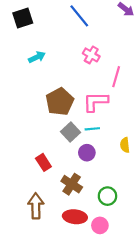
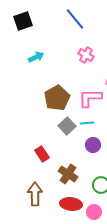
purple circle: (87, 153) -> (93, 145), moved

